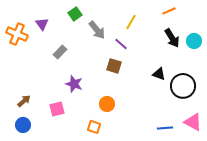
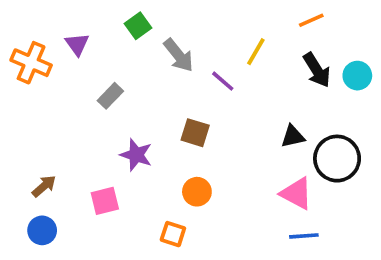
yellow line: (131, 22) -> (256, 52), moved
brown square: (114, 66) -> (195, 133), moved
black triangle: (159, 74) -> (293, 136), turned -32
pink triangle: (193, 122) -> (296, 194), moved

